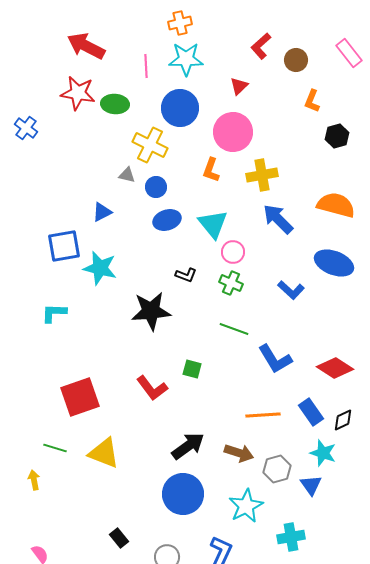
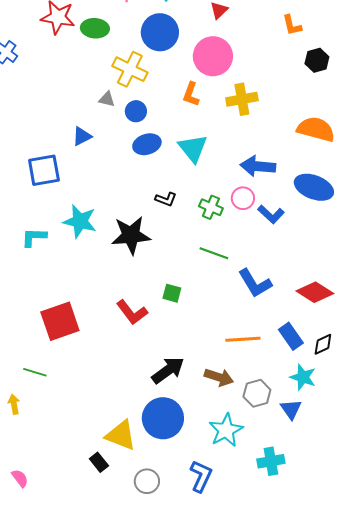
orange L-shape: (312, 101) -> (292, 25), turned -35
blue arrow: (278, 219) -> (258, 166), moved, turned -40
pink circle: (233, 252) -> (243, 198), moved
cyan star: (100, 268) -> (80, 221), moved
yellow triangle: (104, 453) -> (121, 435), moved

